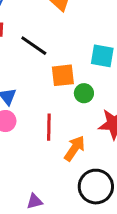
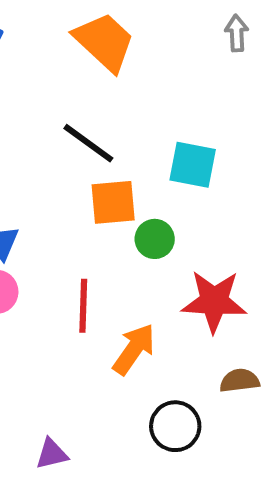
black line: (34, 46) -> (88, 143), moved
black circle: (96, 187) -> (175, 426), size x0.7

